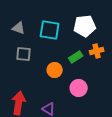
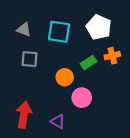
white pentagon: (85, 26) -> (99, 27), turned 30
pink circle: (79, 88) -> (82, 98), moved

